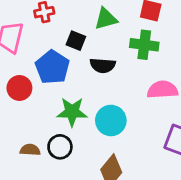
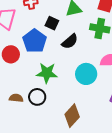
black semicircle: (103, 65) -> (70, 41), turned -48
cyan circle: (111, 120) -> (86, 74), moved

